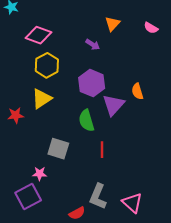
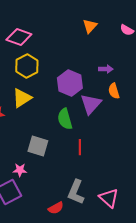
purple arrow: (93, 45) -> (106, 69), moved, turned -32

